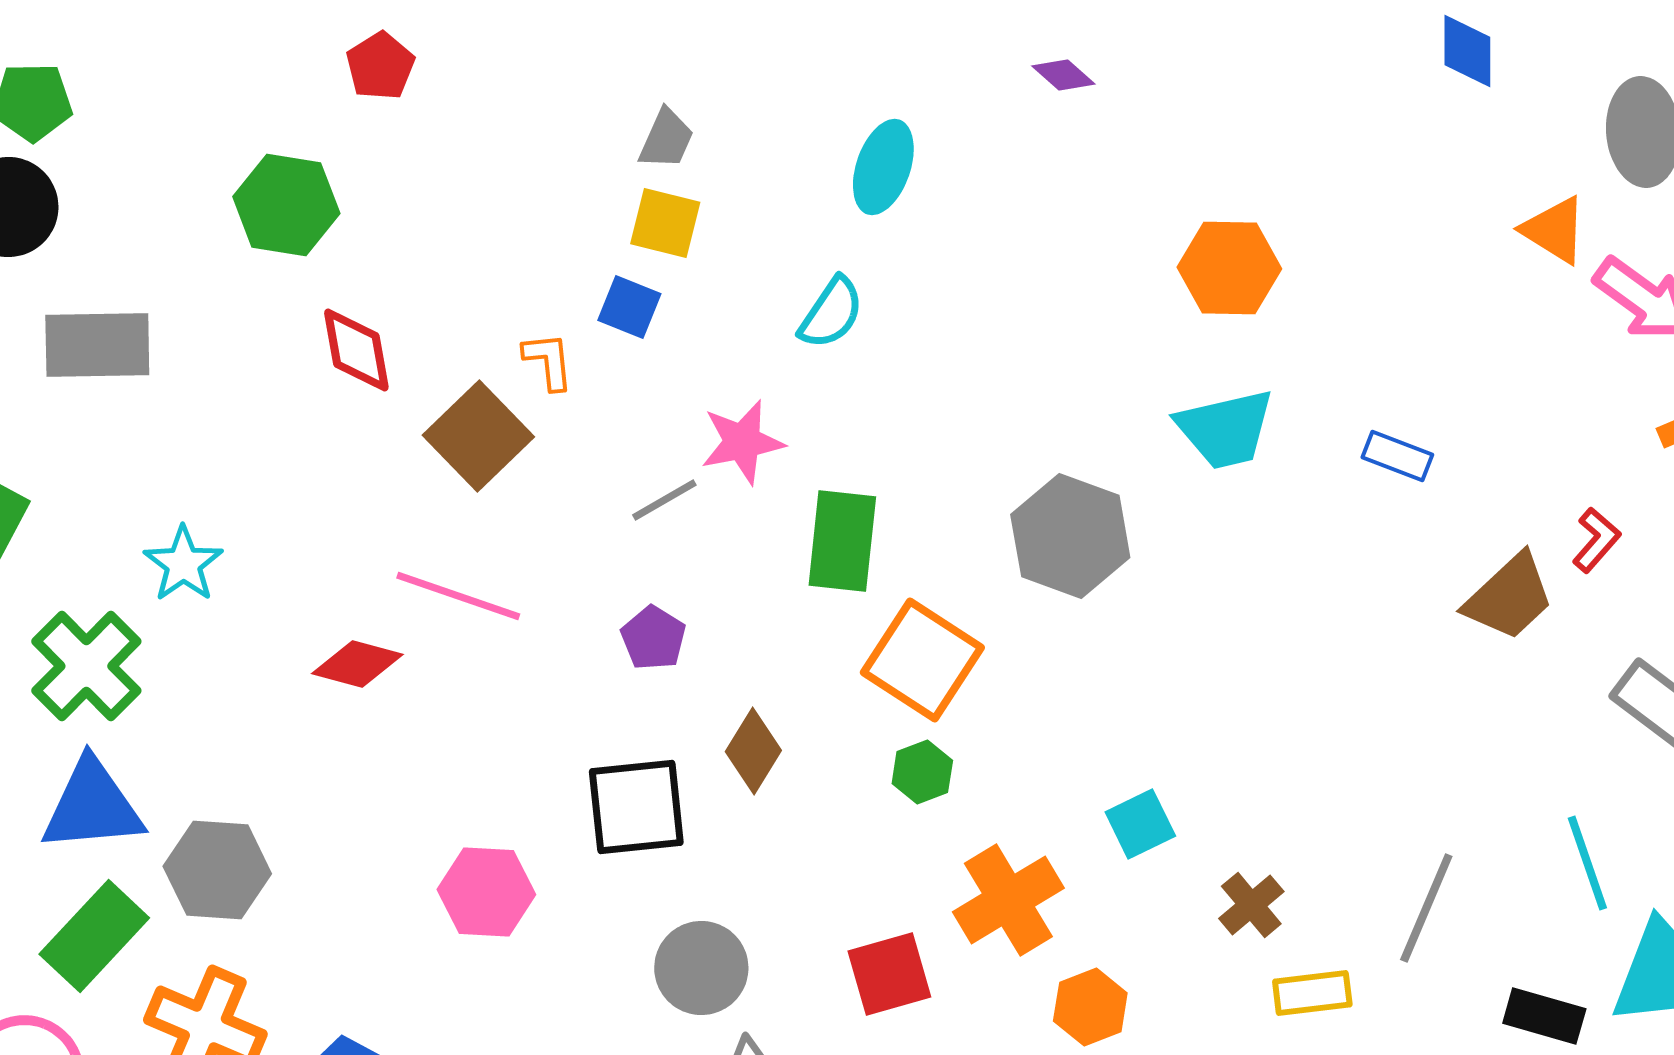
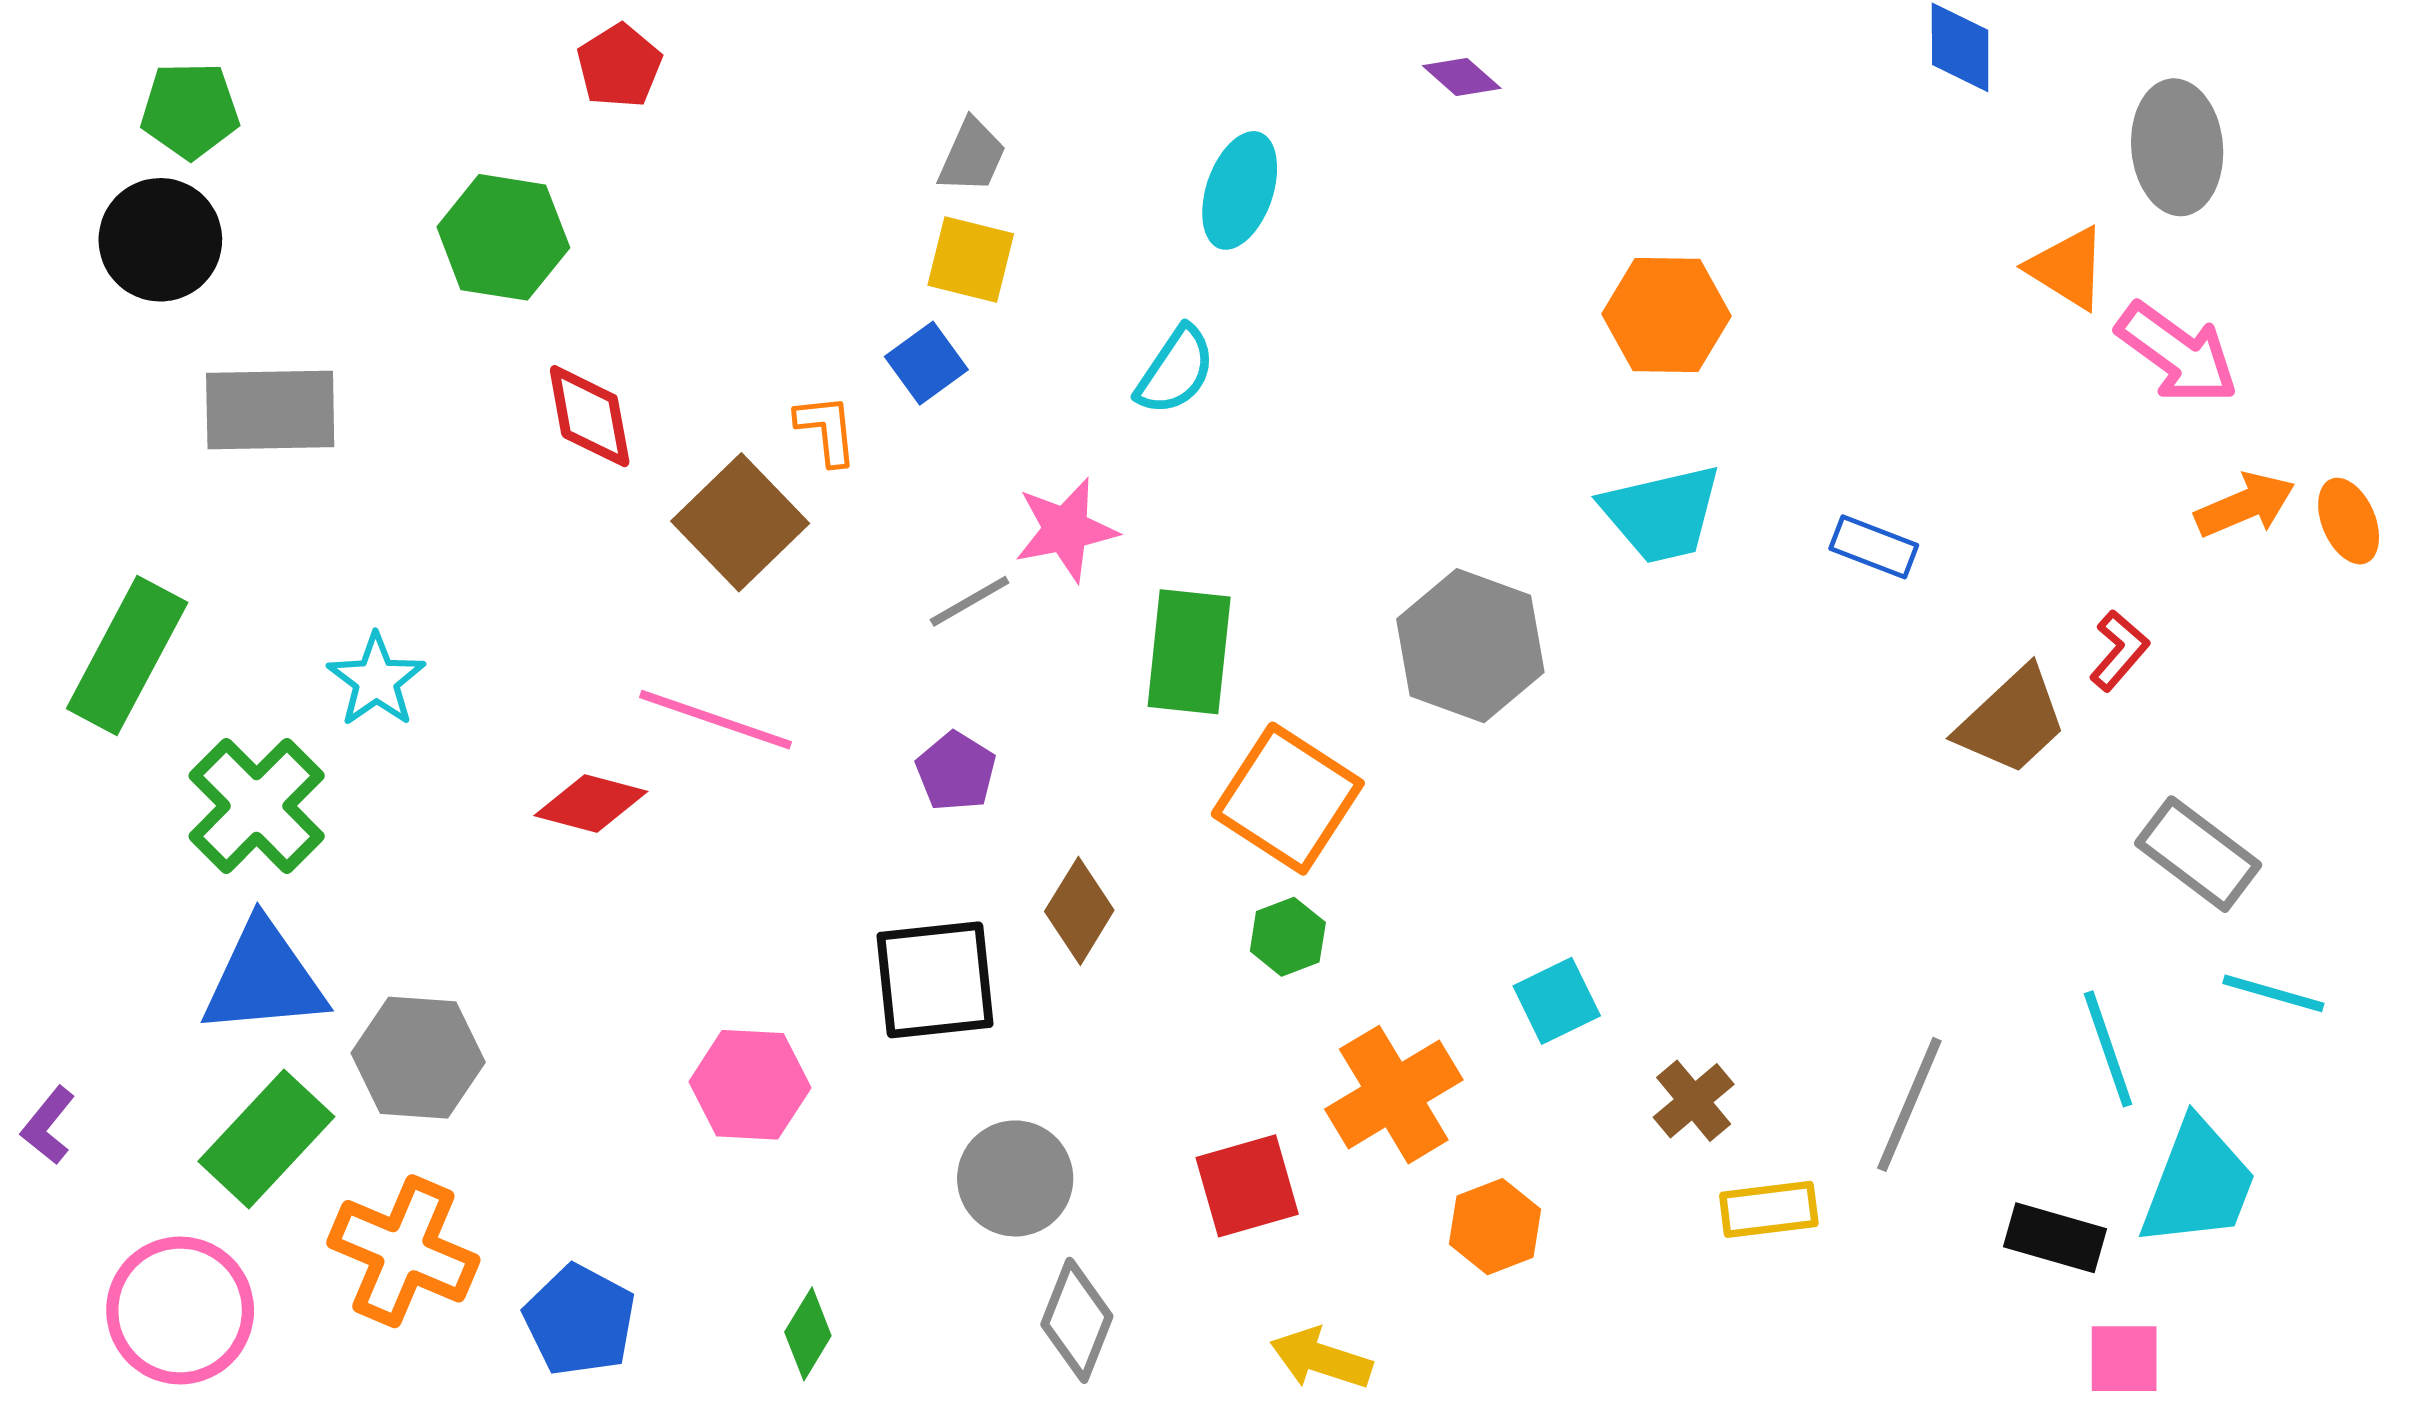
blue square: (629, 307) -> (926, 363), turned 32

